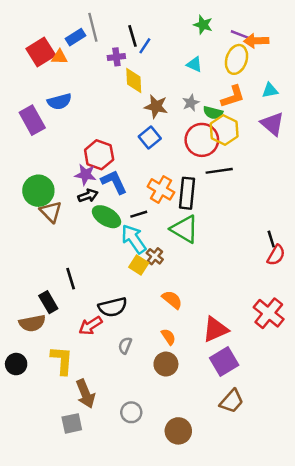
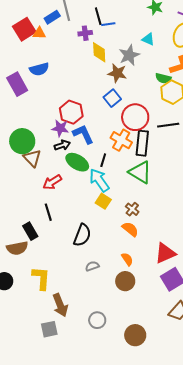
blue line: (145, 46) -> (108, 24), turned 48
gray star: (191, 103) -> (129, 55), moved, size x1.5
red circle: (202, 140) -> (135, 117), moved
black line: (139, 214) -> (103, 160), turned -56
brown cross: (155, 256) -> (132, 209), moved
black semicircle: (113, 307) -> (82, 235), turned -55
red arrow: (90, 326) -> (52, 182), moved
gray semicircle: (125, 345) -> (92, 266), turned 48

